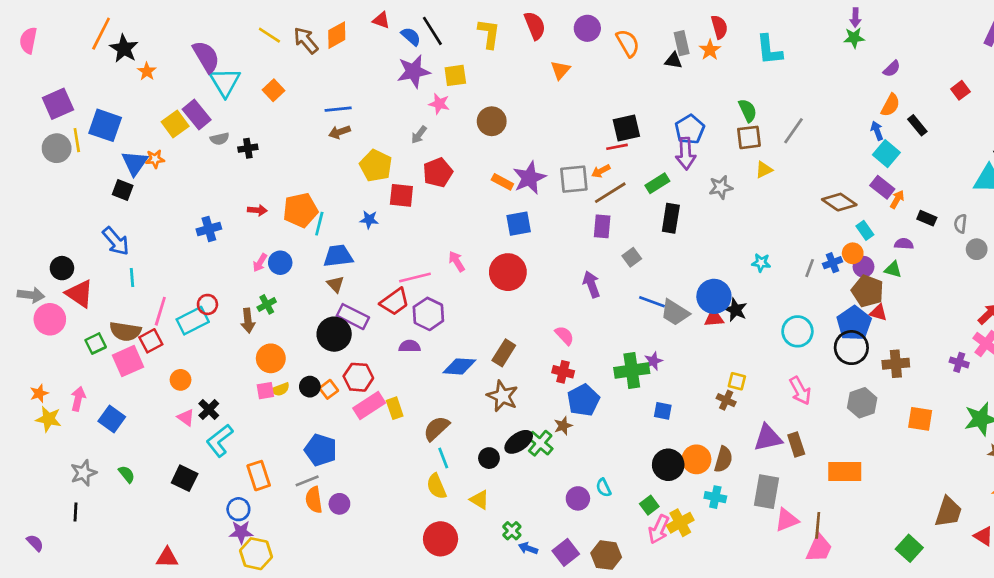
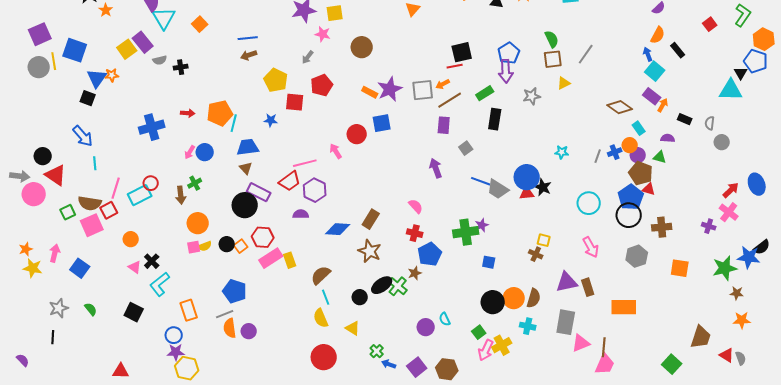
blue cross: (209, 229) -> (152, 127), size x1.4
red circle: (508, 272) -> (357, 134), moved, size x0.7

